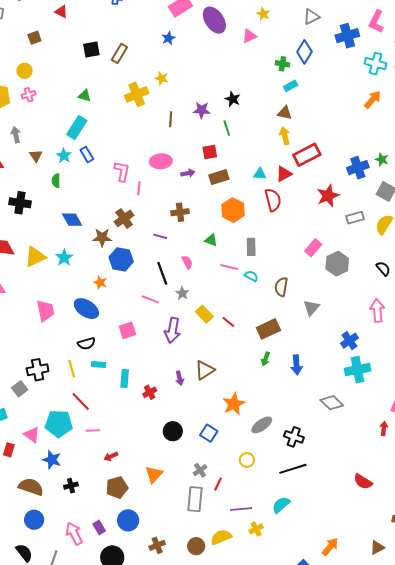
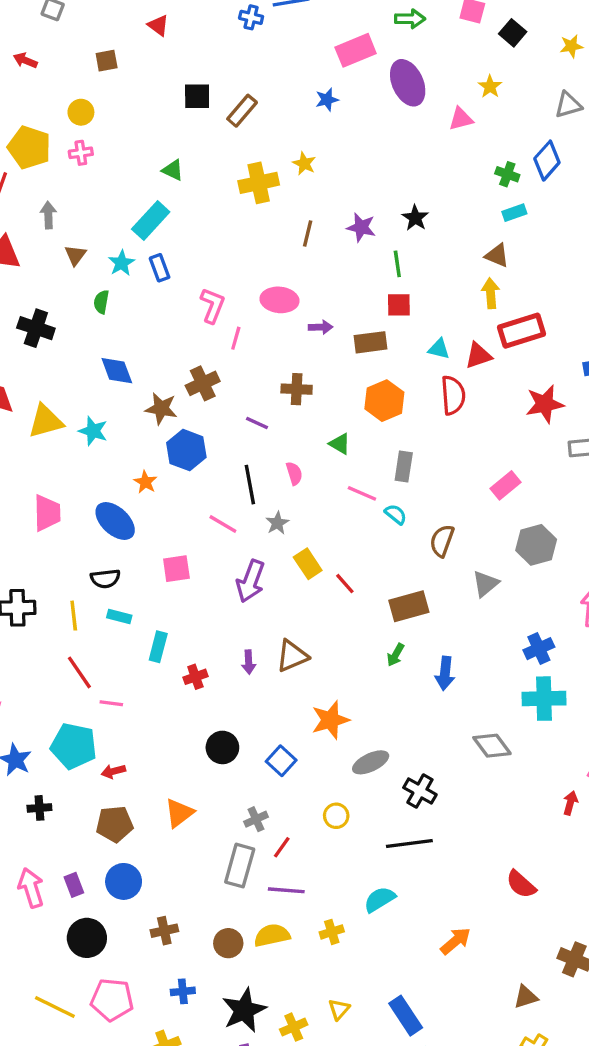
red square: (210, 152) -> (399, 305), moved
cyan star: (64, 258) -> (93, 431), turned -30
gray hexagon: (337, 264) -> (536, 545), moved
cyan pentagon: (59, 424) -> (74, 746), moved
pink line: (93, 431) -> (111, 703), moved
purple line: (241, 509) -> (286, 890), moved
orange arrow: (330, 547) -> (456, 941), moved

